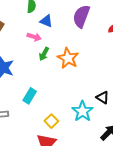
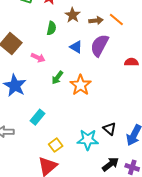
blue triangle: (46, 21) -> (76, 47), moved
pink arrow: (34, 37) -> (38, 58), moved
cyan star: (82, 111) -> (88, 140), turned 30

